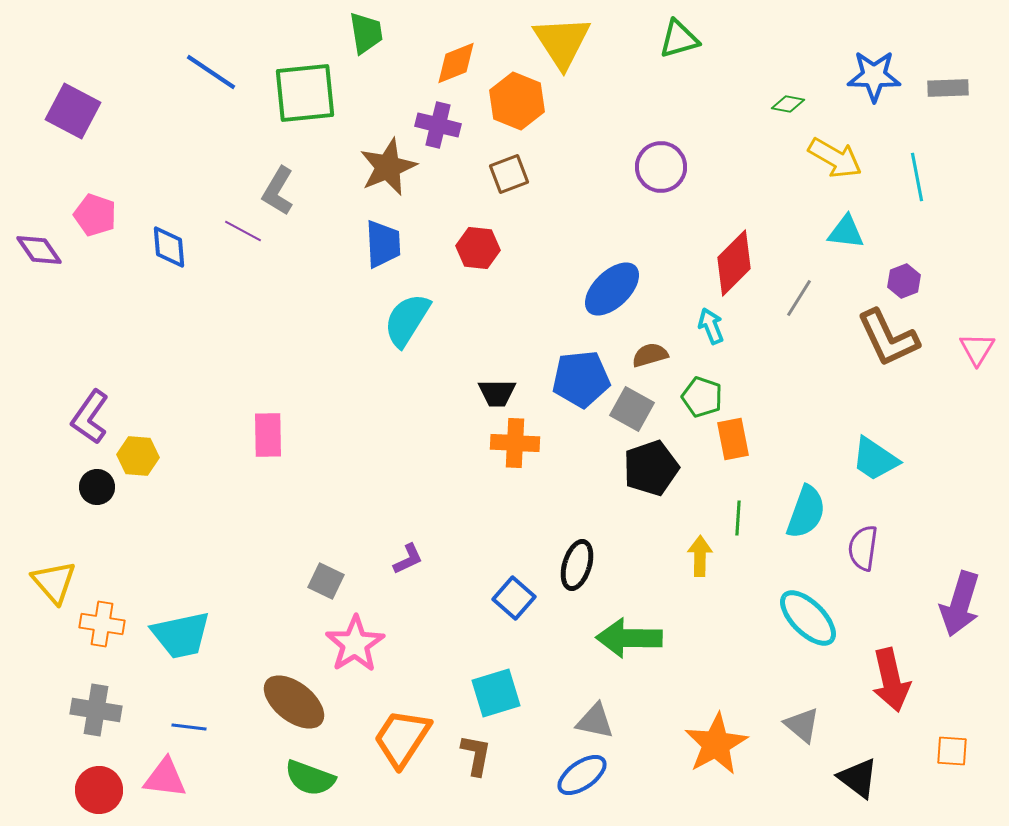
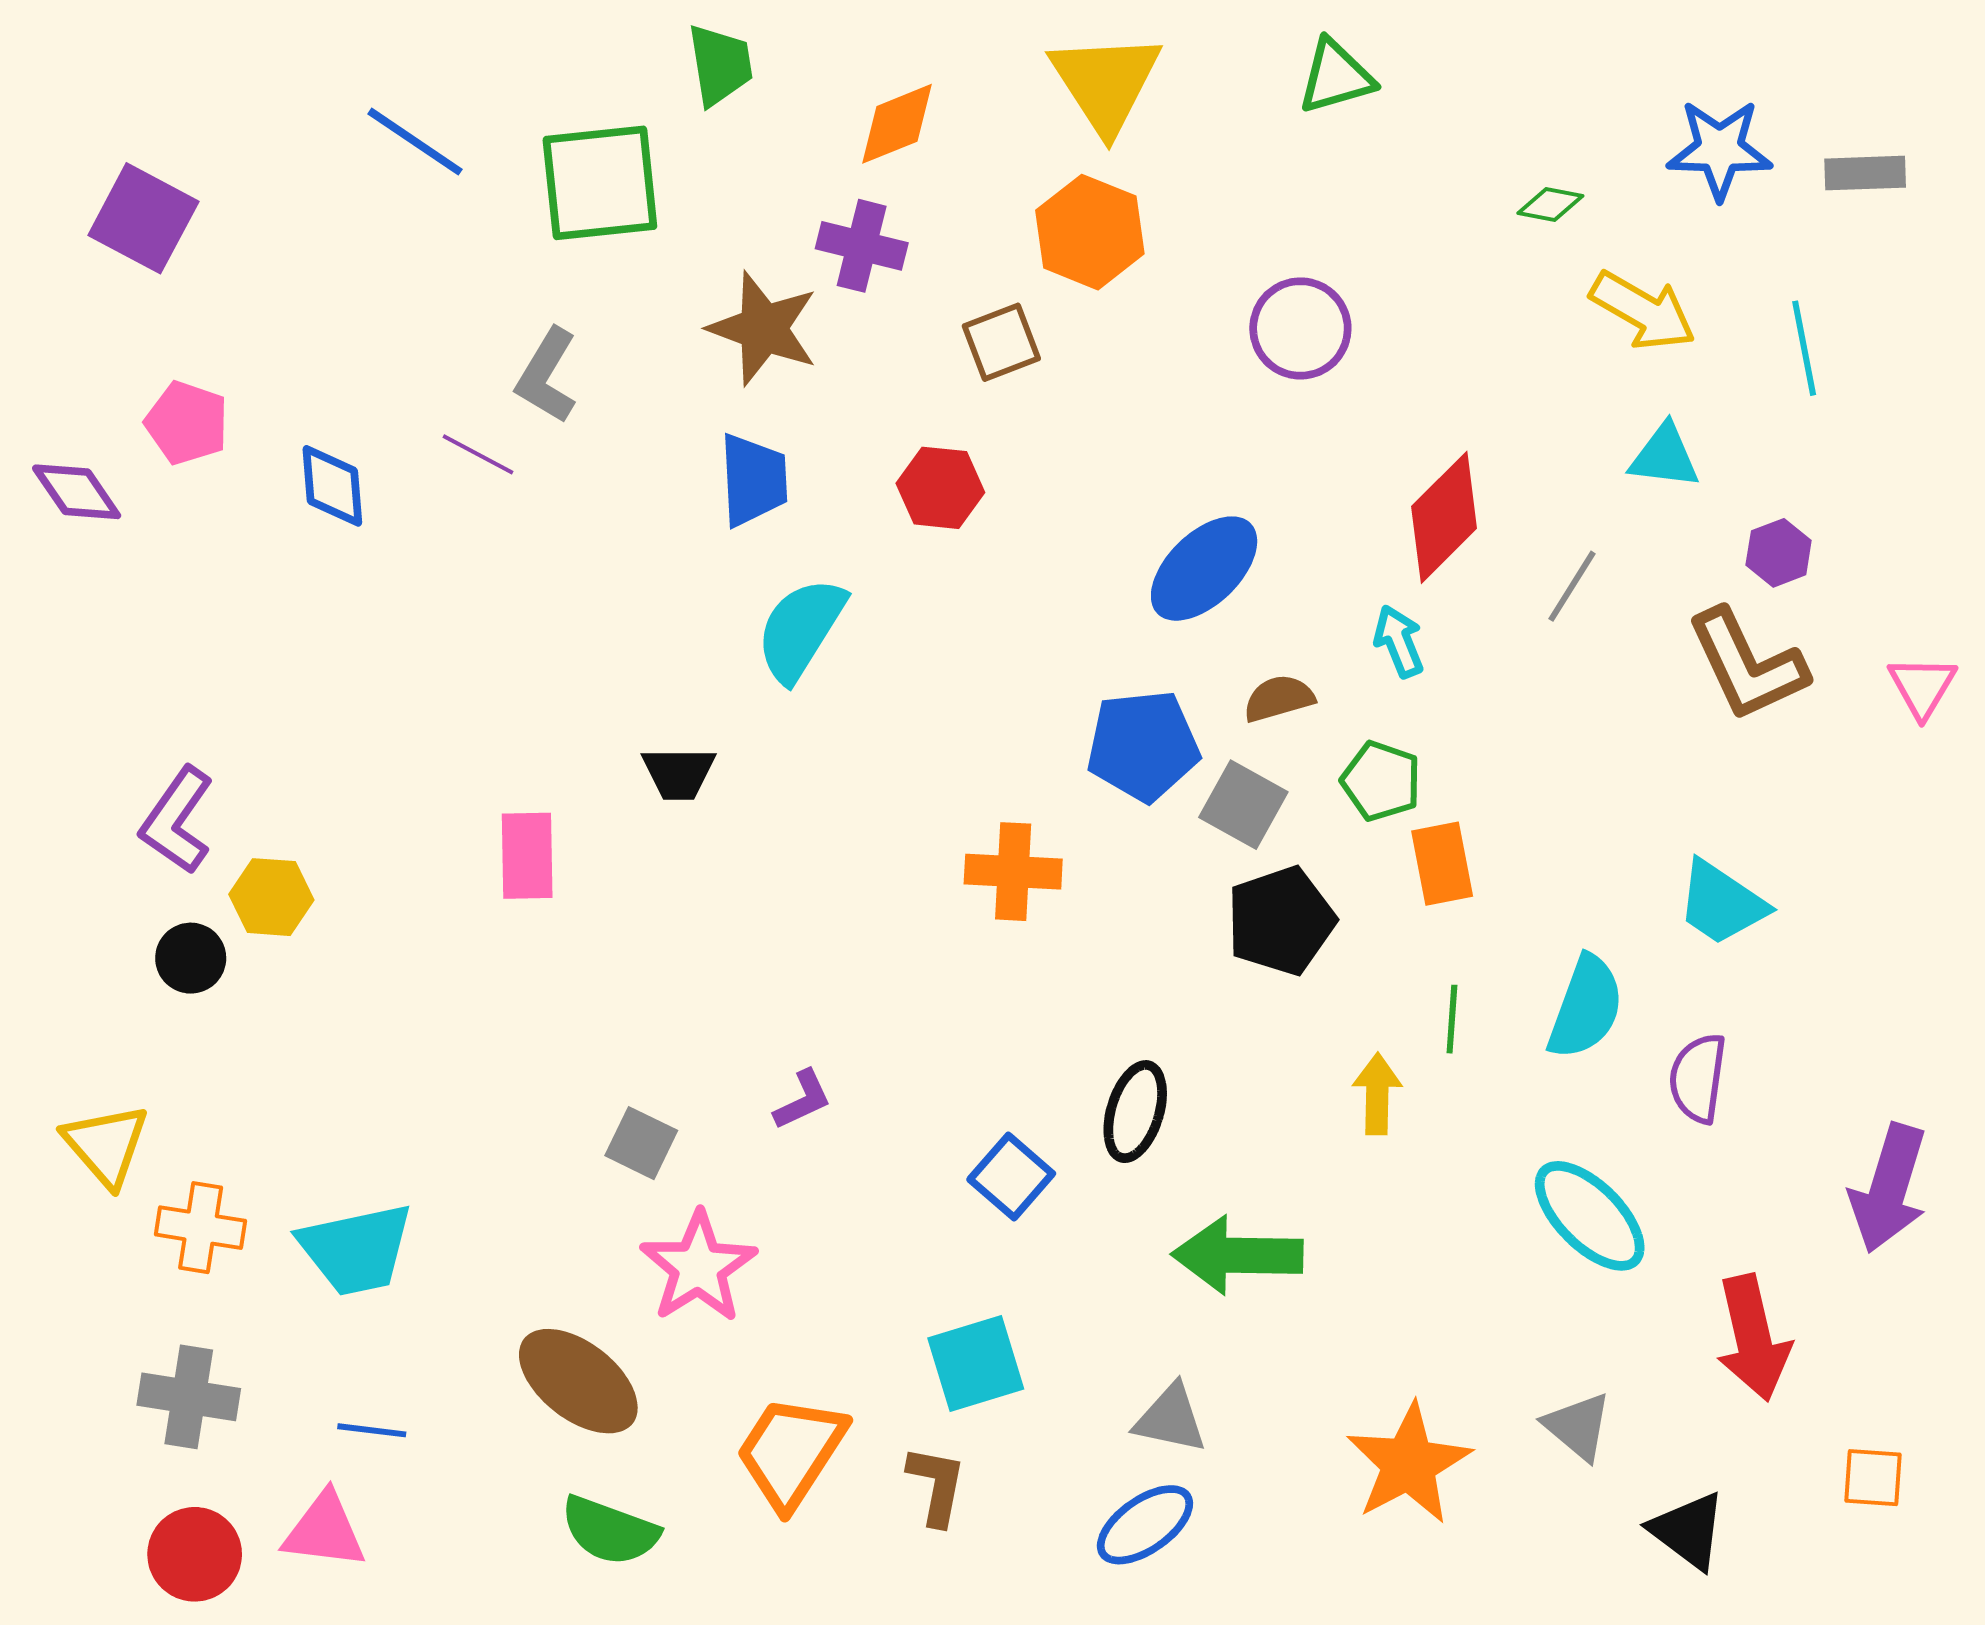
orange hexagon: (517, 101) -> (1090, 232), moved
brown star: (388, 167) -> (763, 328), turned -30
black trapezoid: (497, 393) -> (679, 773), moved

